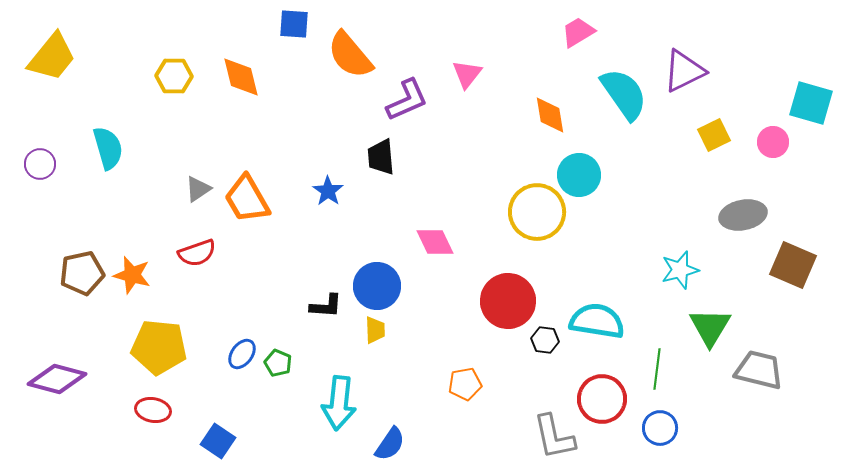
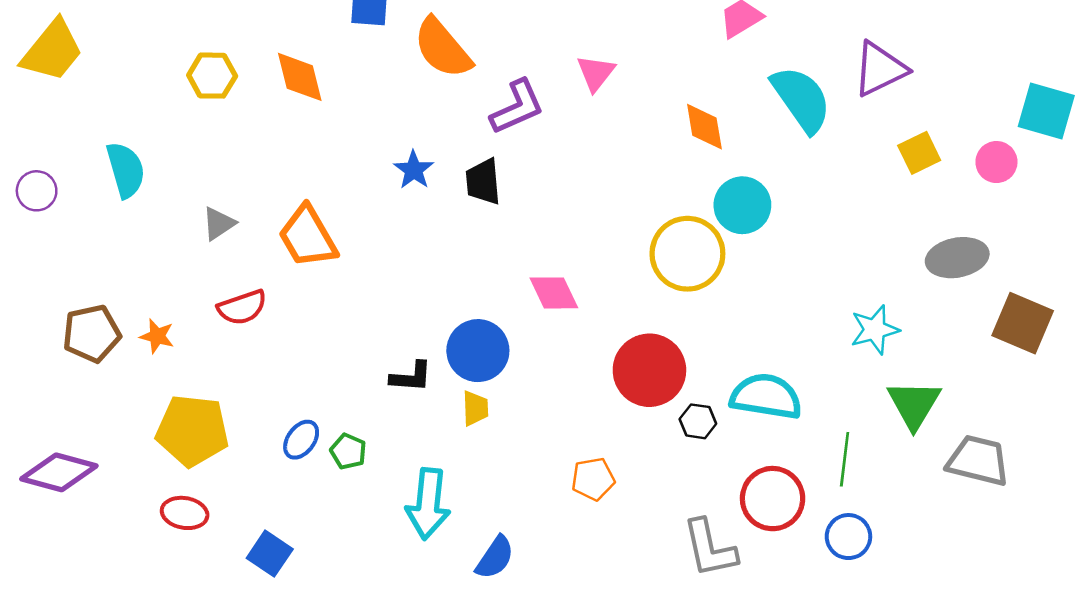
gray triangle: (198, 189) -> (219, 224), moved
blue star: (328, 191) -> (414, 170), moved
orange star: (132, 275) -> (157, 336), size x0.7

